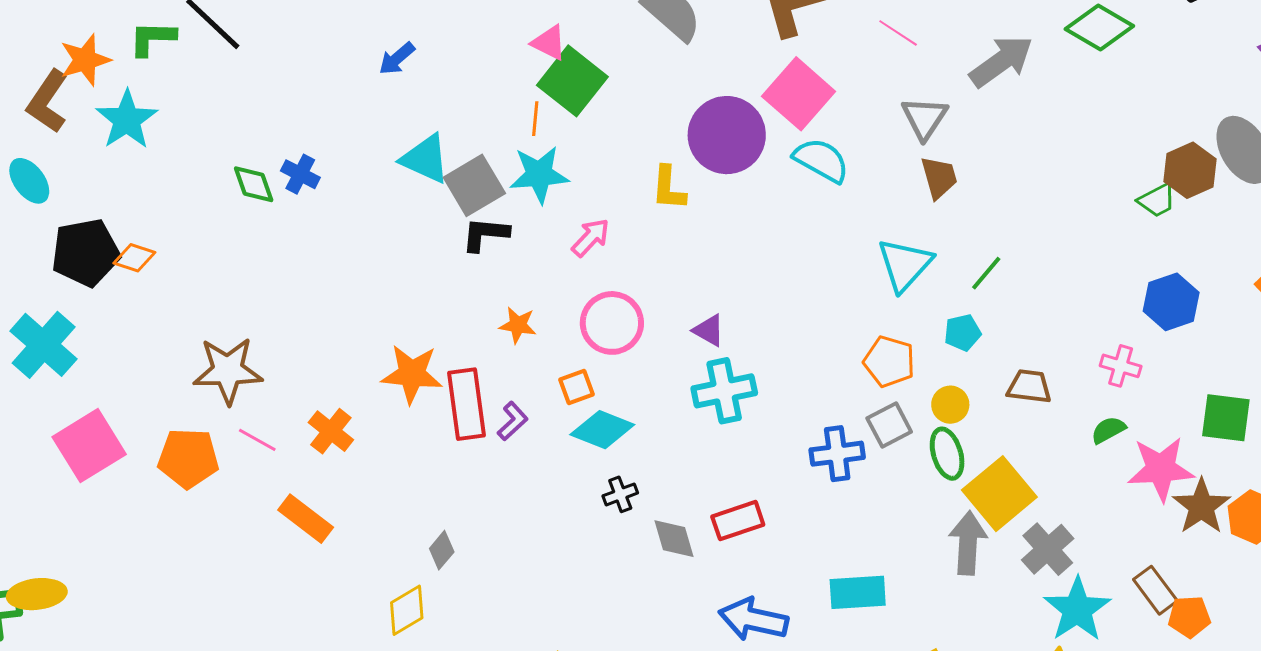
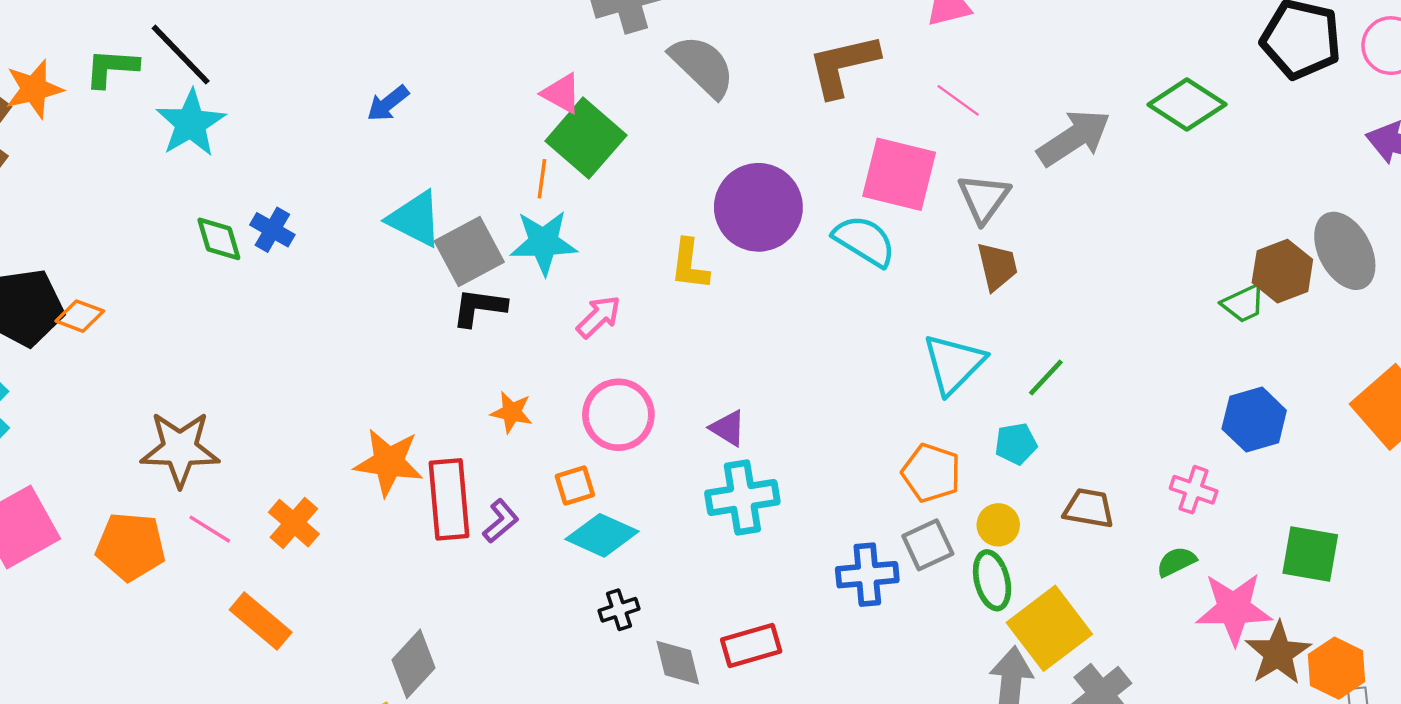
pink square: (799, 94) -> (899, 174), moved, turned -30
cyan star: (127, 120) -> (191, 123), moved
gray diamond: (442, 550) -> (413, 664), size x1.5

